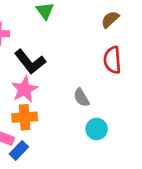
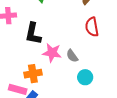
black L-shape: (30, 62) -> (33, 34), turned 55
pink star: (25, 89) -> (52, 53), moved, turned -30

